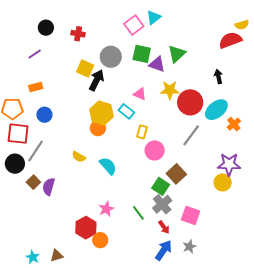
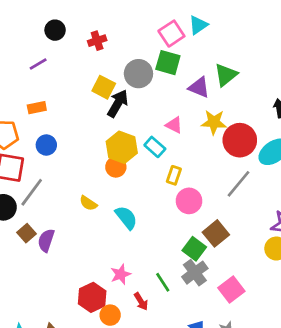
red cross: (78, 34) -> (97, 41), turned -32
green square: (142, 54) -> (168, 63), moved
pink square: (191, 215) -> (231, 290), turned 30
red arrow: (164, 227) -> (141, 301), moved

